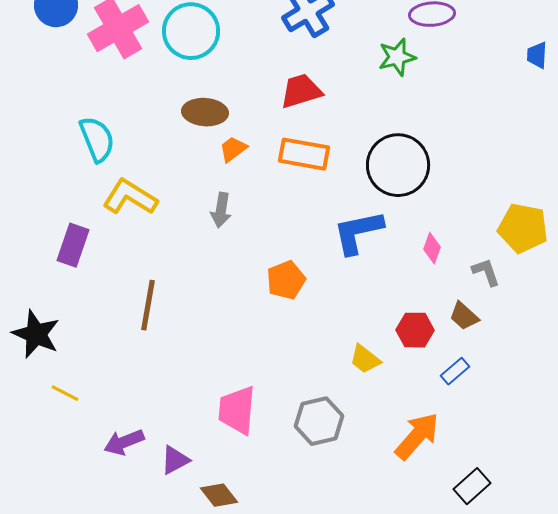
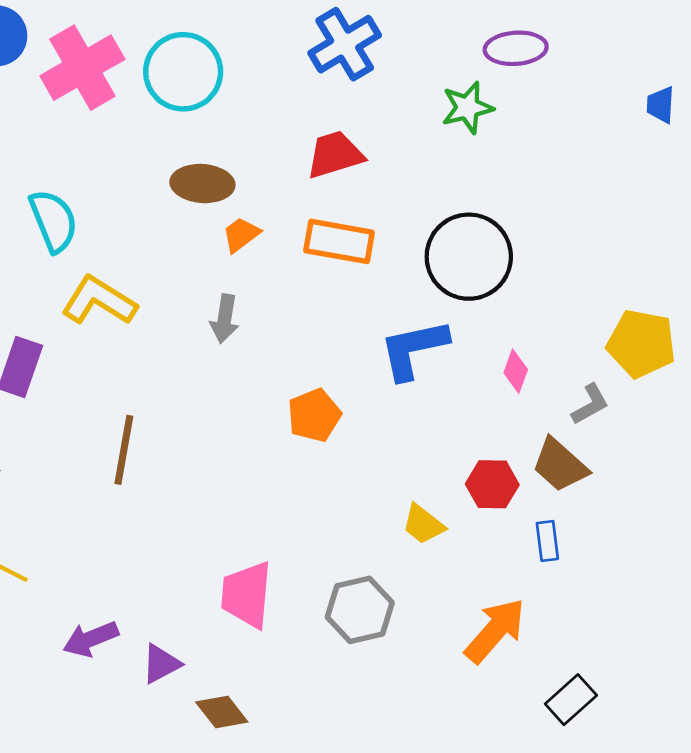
gray L-shape: (486, 272) -> (590, 404), turned 80
brown trapezoid: (464, 316) -> (560, 465), size x1.4
blue rectangle: (455, 371) -> (547, 541), turned -56

